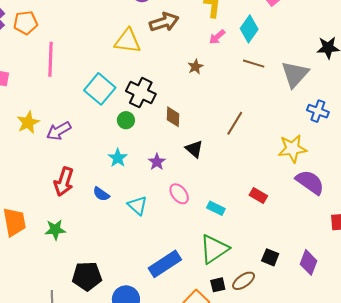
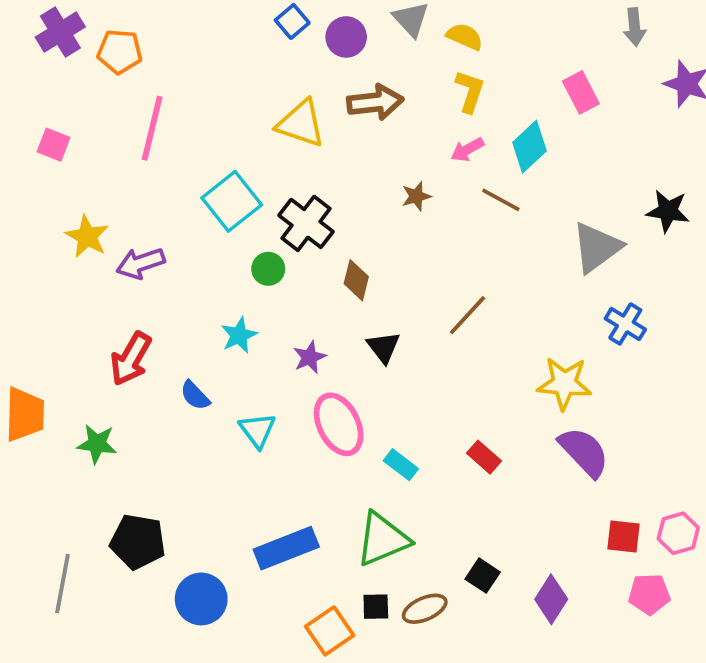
brown line: (254, 64) -> (501, 200), moved
yellow star: (28, 123) -> (87, 236), turned -30
pink ellipse: (179, 194) -> (339, 424), size x1.5

